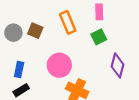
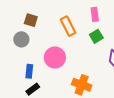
brown square: (35, 31) -> (31, 20), moved
pink circle: (59, 65) -> (55, 57), moved

